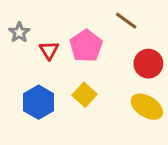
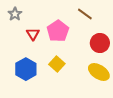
gray star: (19, 32) -> (15, 14), moved

